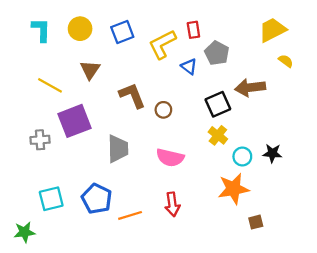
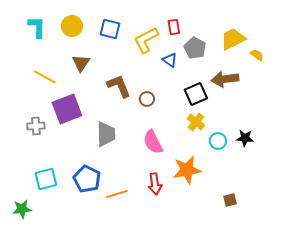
yellow trapezoid: (272, 30) -> (233, 39), moved
blue square: (122, 32) -> (110, 29), turned 35
pink semicircle: (170, 158) -> (153, 142), turned 50
orange star: (233, 189) -> (187, 170), moved

